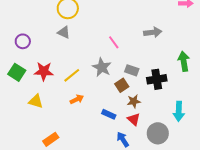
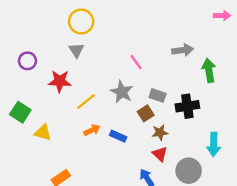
gray triangle: (64, 32) -> (76, 50), turned 32
green arrow: (184, 61) -> (209, 70), moved
red star: (44, 71) -> (60, 81), moved
green square: (17, 72) -> (20, 112), moved
blue rectangle: (109, 114) -> (118, 136), moved

